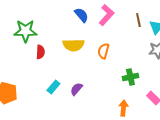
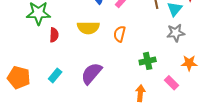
cyan rectangle: (53, 87) -> (55, 75), moved
purple semicircle: (76, 89) -> (91, 73), size x1.6

